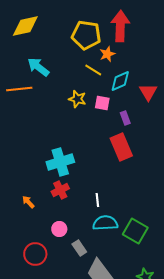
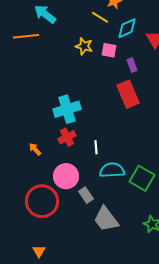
white line: (97, 200) -> (96, 147), moved
pink circle: (59, 229) -> (66, 176), size x1.6
red circle: (35, 254) -> (42, 201), size x1.4

